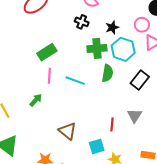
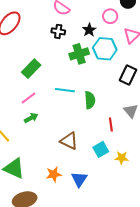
pink circle: (142, 25) -> (110, 16), moved
green semicircle: (107, 73) -> (90, 100), moved
pink line: (49, 76) -> (28, 98), moved, turned 63
green arrow: (36, 100) -> (31, 118), turned 32

